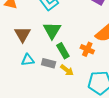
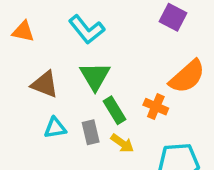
brown triangle: (23, 34) -> (45, 84), turned -36
gray rectangle: (49, 63) -> (91, 132), turned 64

